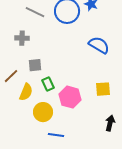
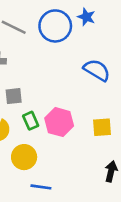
pink hexagon: (70, 97) -> (59, 122), moved

